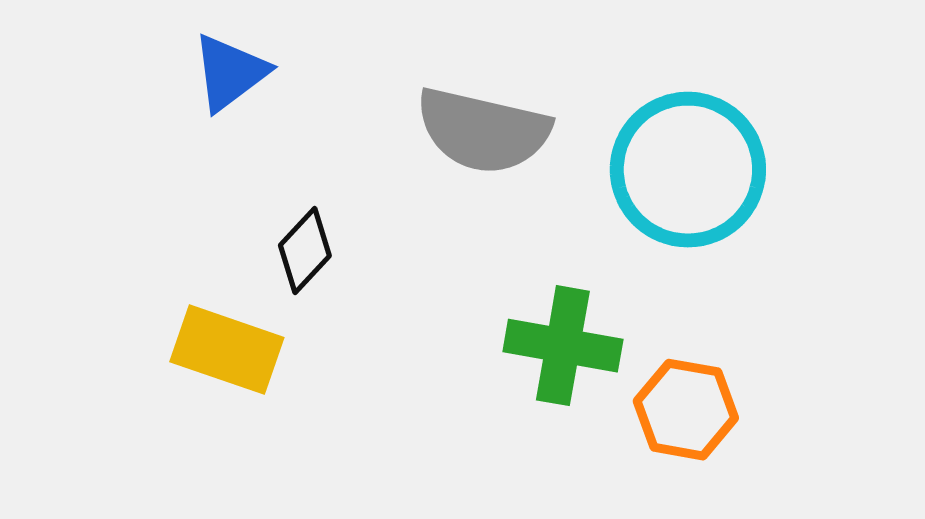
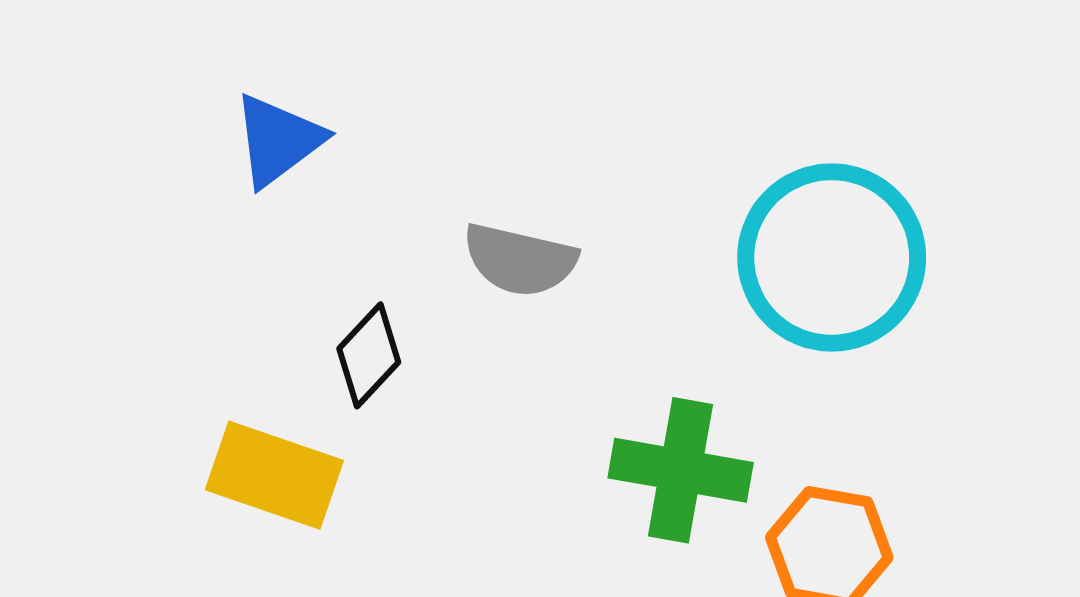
gray semicircle: (483, 131) -> (520, 260), moved, size x0.7

